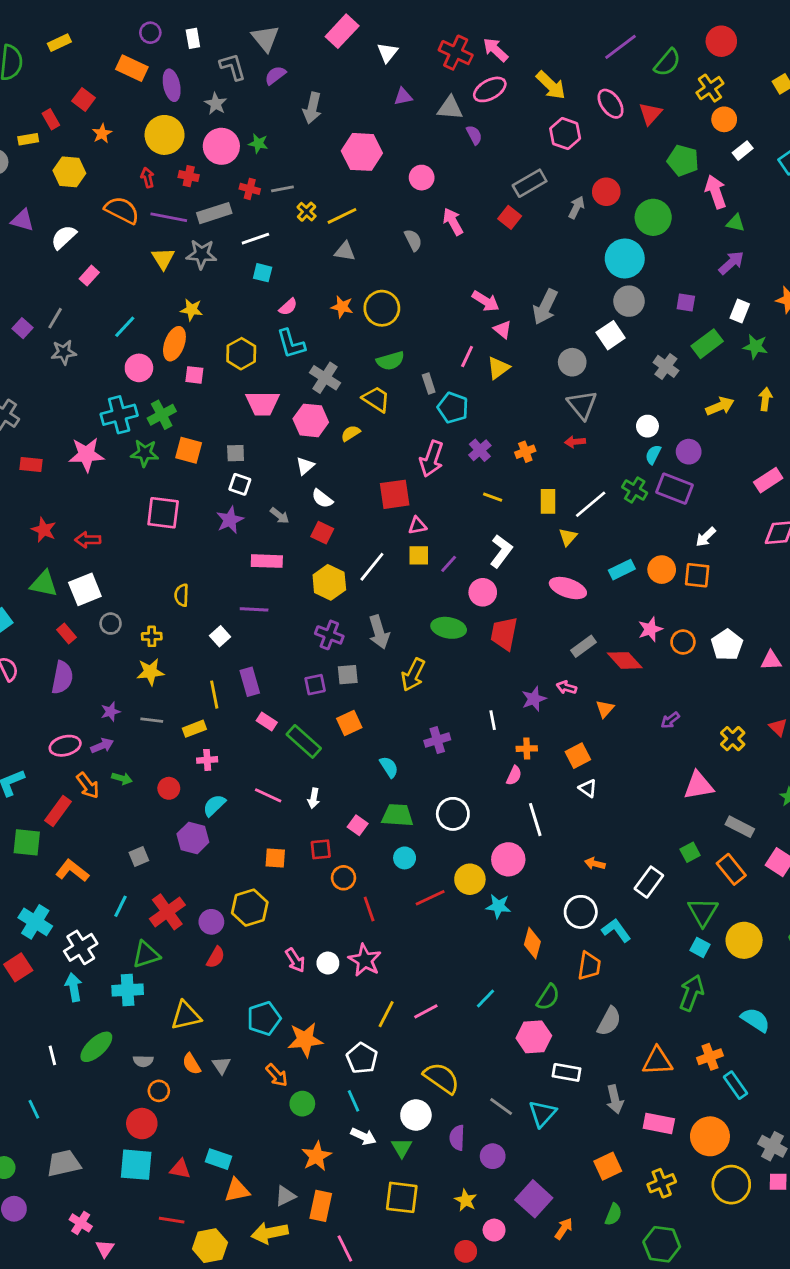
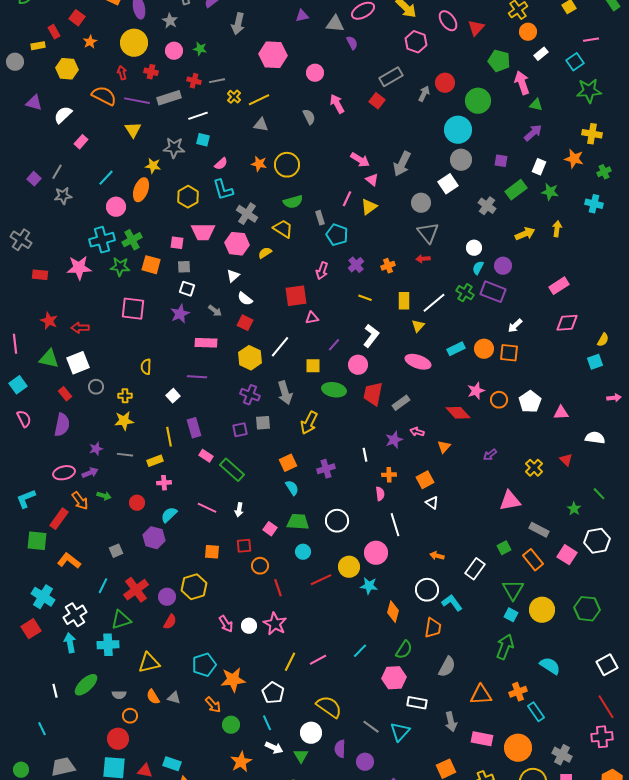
pink circle: (221, 146) -> (174, 51), size x0.7
gray star: (201, 254) -> (174, 148), moved
pink square: (194, 375) -> (177, 243), moved
pink arrow: (432, 459) -> (322, 271), size x0.7
yellow square: (419, 555) -> (313, 366), moved
gray rectangle: (584, 646) -> (401, 403), moved
orange square: (349, 723) -> (288, 463), moved
pink semicircle: (514, 776) -> (380, 494), turned -32
gray triangle: (221, 1065) -> (174, 698), turned -40

